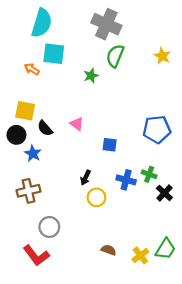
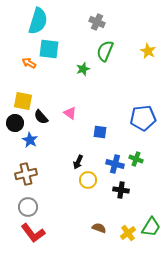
gray cross: (106, 24) -> (97, 22), size x0.6
black cross: (164, 193) -> (121, 190), moved, turned -35
gray circle: (49, 227) -> (28, 207), moved

